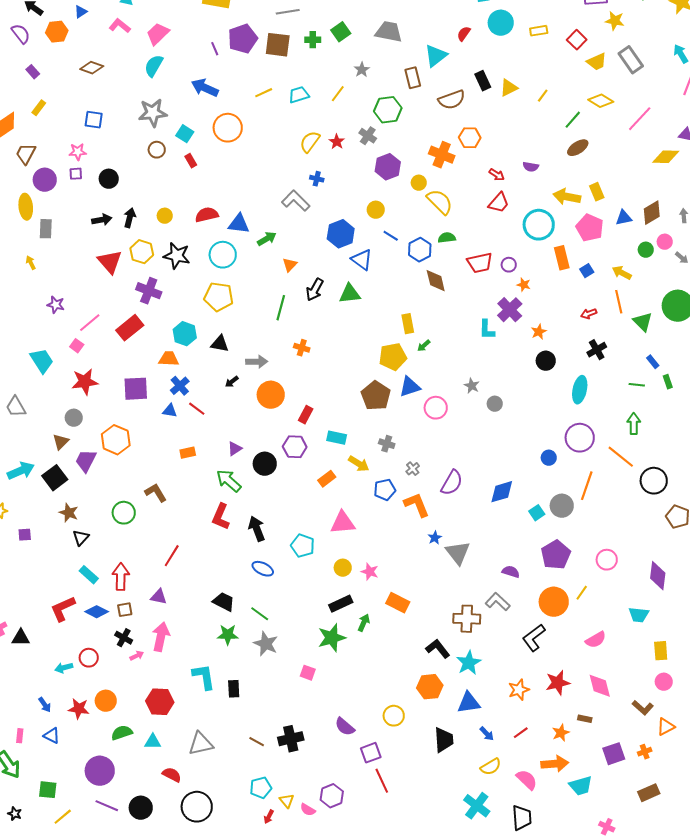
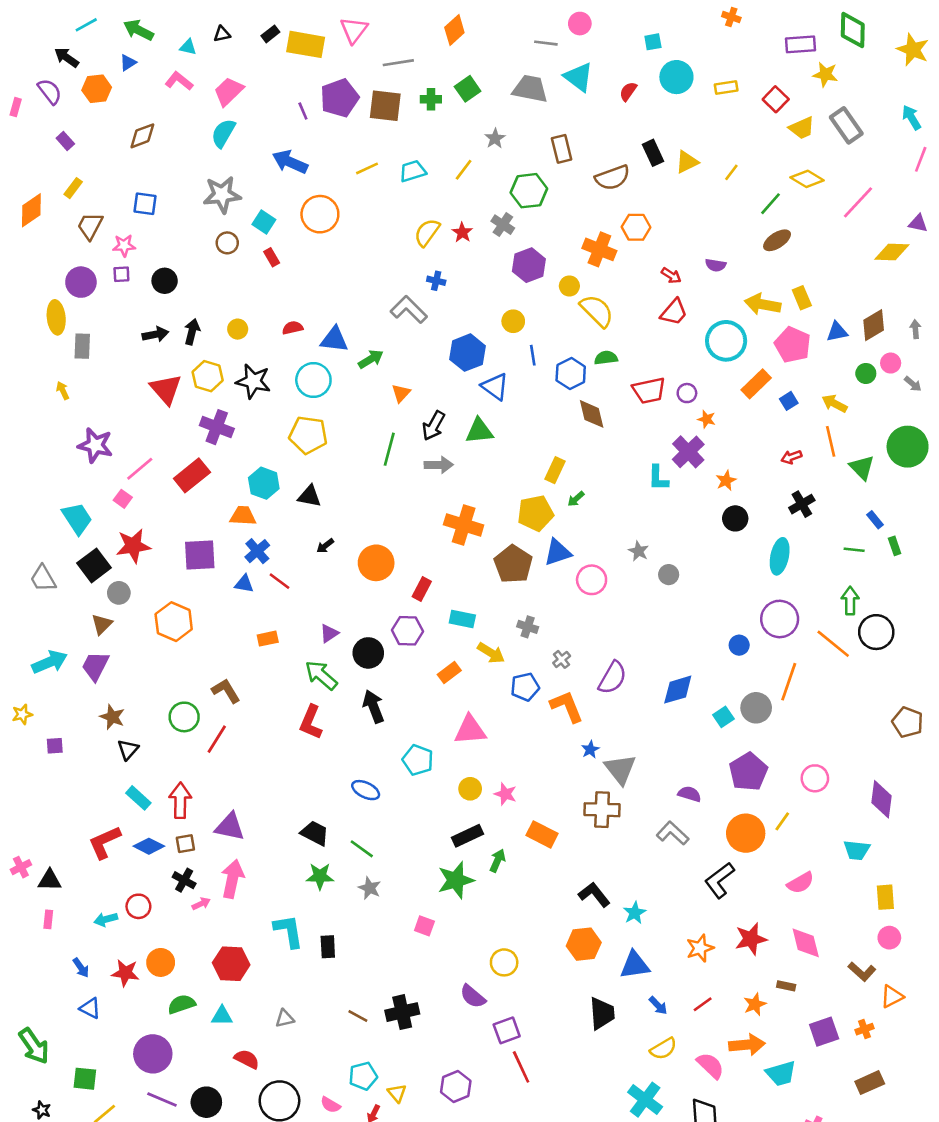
cyan triangle: (436, 56) -> (579, 77), moved, turned -45
brown diamond: (92, 68) -> (142, 136), turned -40
brown trapezoid: (26, 154) -> (90, 226), moved
red semicircle: (207, 215) -> (293, 328), size x0.7
blue line: (391, 236) -> (533, 355), turned 49
orange rectangle: (562, 258) -> (756, 384), turned 60
purple star: (56, 305) -> (95, 445), size x1.5
yellow rectangle: (408, 324) -> (555, 470), turned 36
orange cross: (302, 348) -> (464, 525), moved, size x1.8
gray arrow: (257, 362) -> (439, 465), moved
purple trapezoid: (86, 461) -> (95, 666), moved
black square: (55, 478) -> (94, 565), moved
black circle: (654, 481) -> (876, 632), moved
black arrow: (257, 529) -> (373, 706), moved
red line: (172, 556) -> (217, 739), moved
purple triangle: (159, 597) -> (230, 827), size x1.4
brown cross: (467, 619) -> (602, 810), moved
gray star: (266, 644) -> (370, 888), size x0.7
cyan star: (469, 663) -> (635, 913), size x0.7
yellow circle: (394, 716) -> (504, 962), moved
pink rectangle: (20, 736) -> (48, 919), moved
gray triangle: (201, 744) -> (285, 1019), size x0.6
pink semicircle: (308, 810) -> (330, 1105), moved

